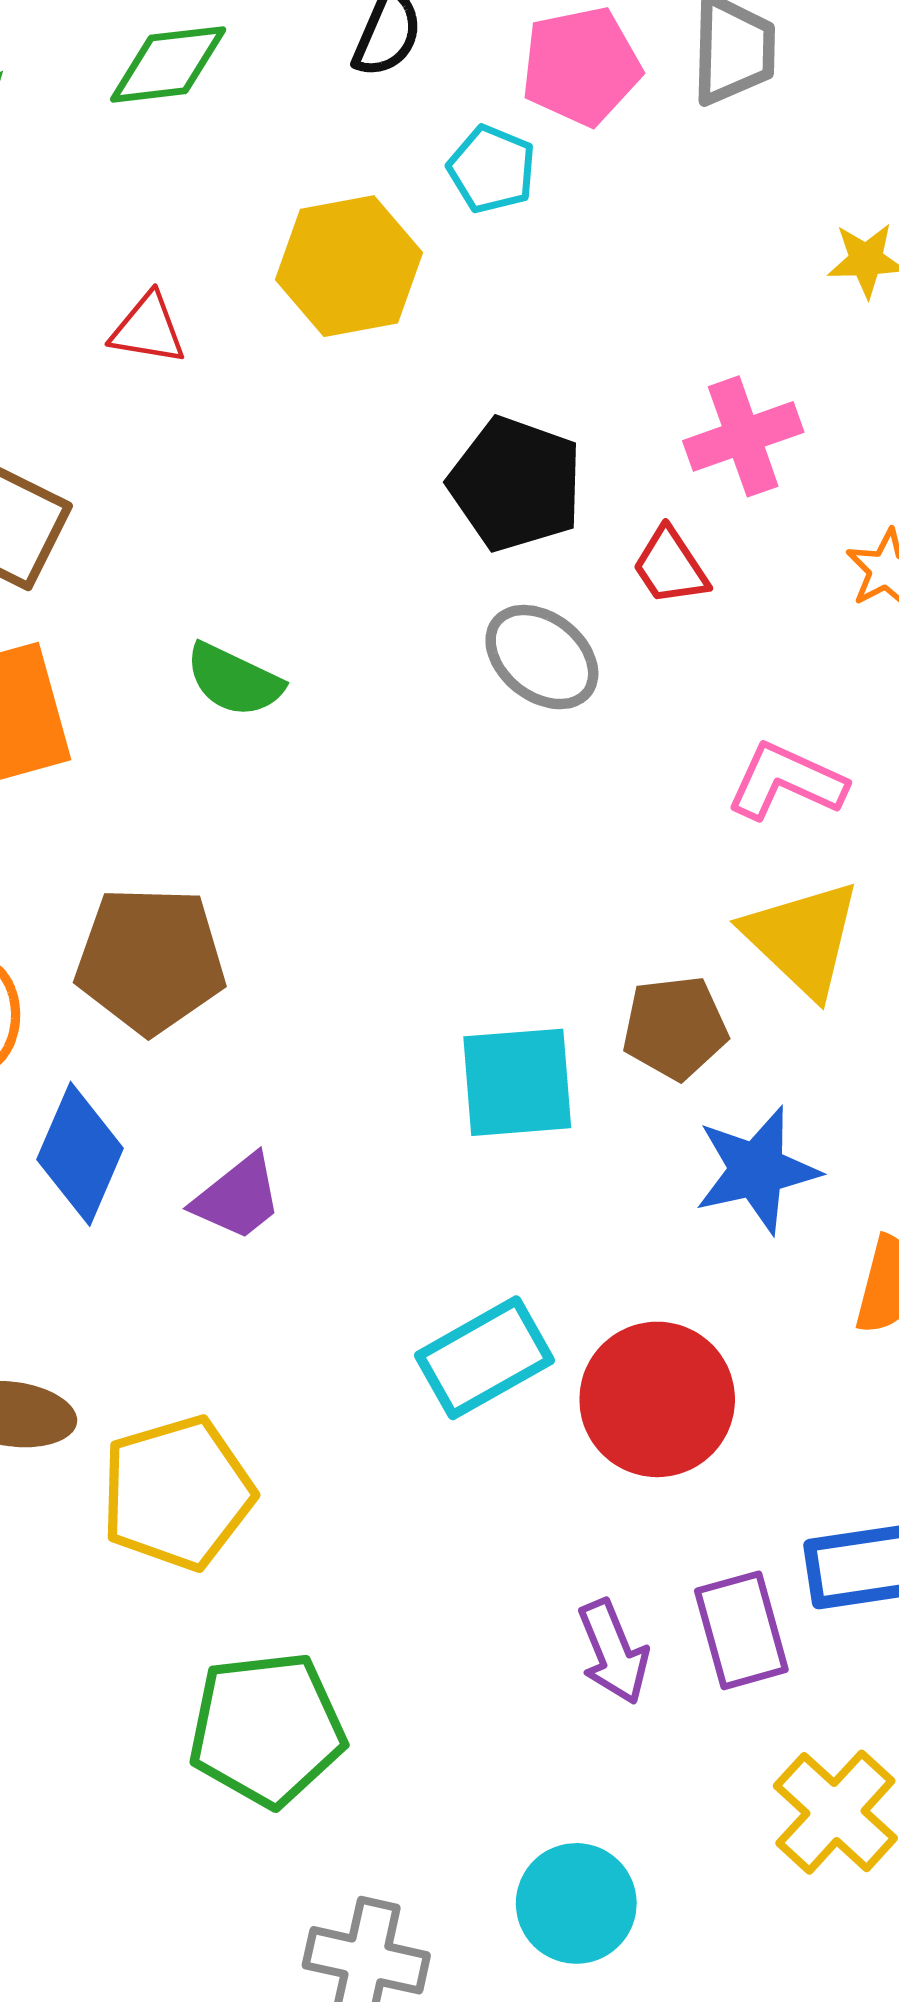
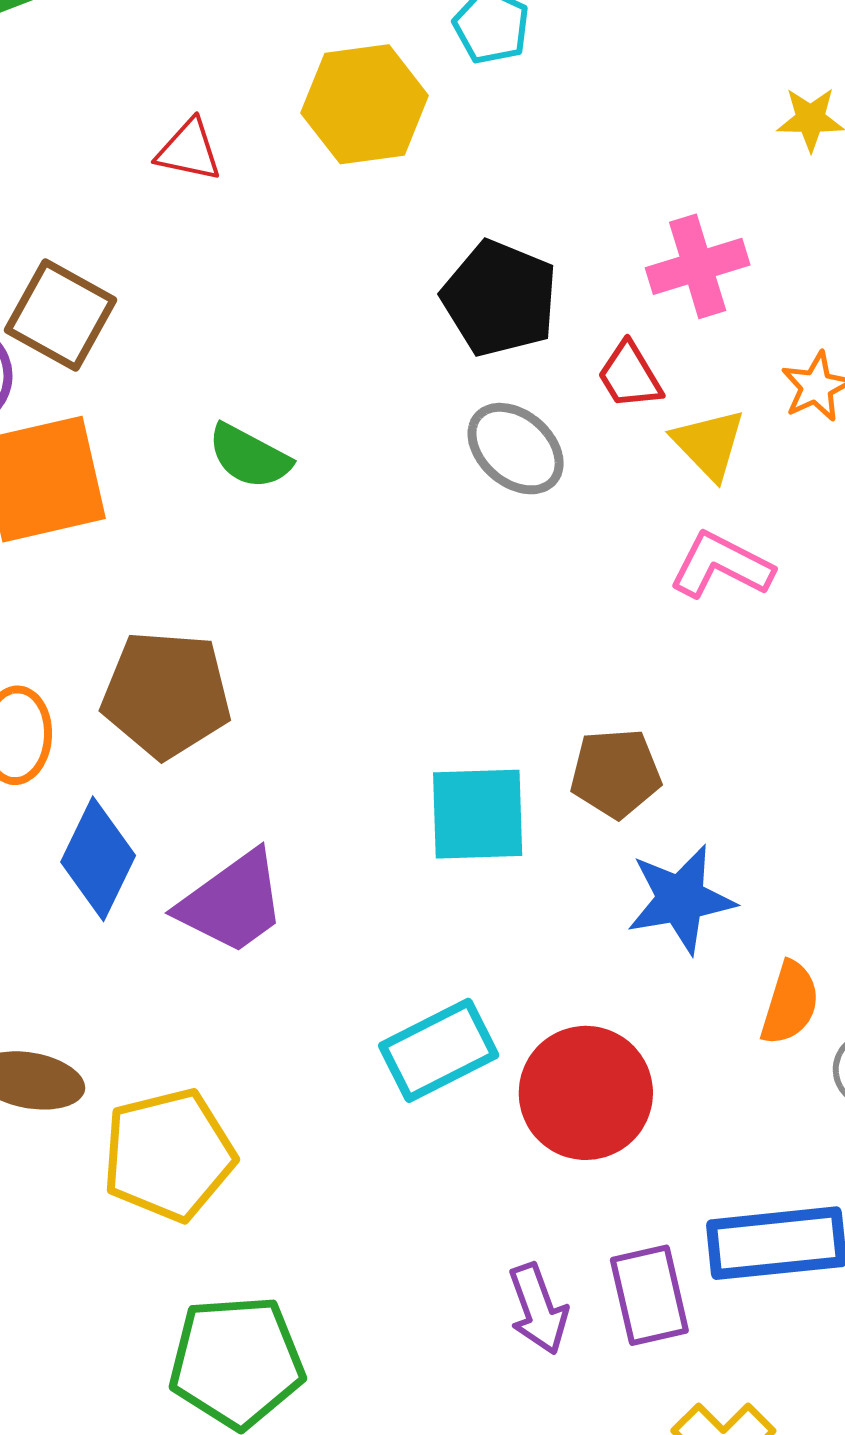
yellow triangle: (802, 938) -> (709, 444), moved, size x0.7
purple trapezoid: (238, 1197) -> (232, 902), size x1.4

